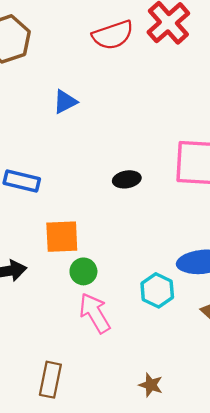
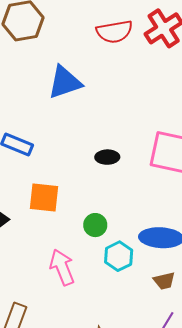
blue triangle: (65, 102) -> (65, 82), size x1.6
green circle: (83, 271) -> (95, 225), moved

